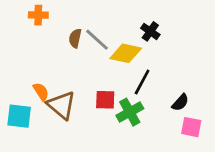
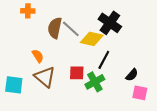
black cross: (150, 31) -> (110, 23), size x1.6
brown semicircle: (75, 38) -> (55, 28), size x1.5
orange semicircle: (41, 92) -> (38, 56), moved

